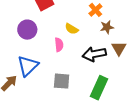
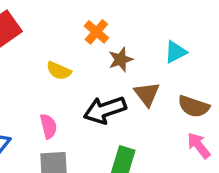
pink semicircle: (59, 45) -> (48, 126), moved

